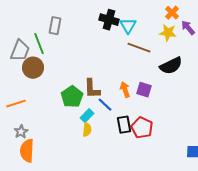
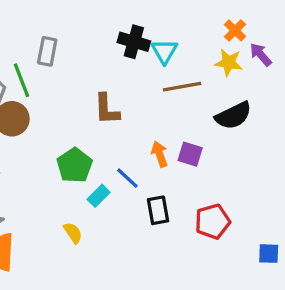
brown line: (139, 48) -> (182, 87), turned -30
brown L-shape: (92, 89) -> (107, 109), moved
red pentagon: (142, 128) -> (213, 221), moved, turned 30
yellow semicircle: (87, 130) -> (73, 233), moved, turned -40

